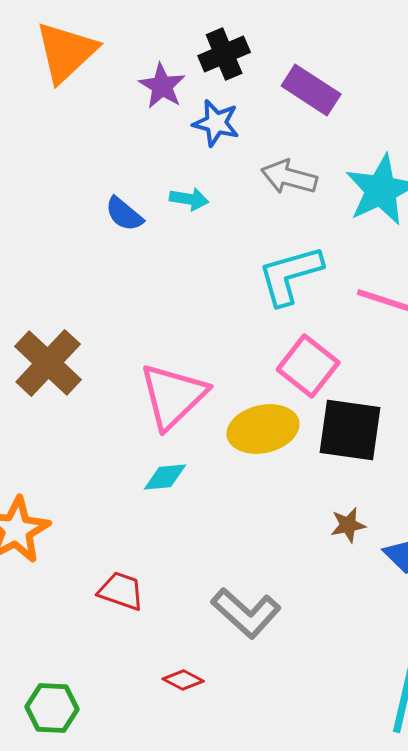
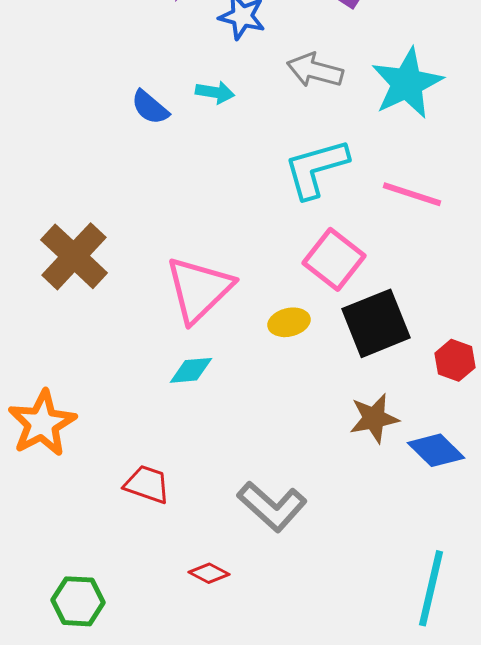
yellow ellipse: (263, 429) -> (289, 322), size x0.6
black square: (350, 430) -> (376, 323), turned -30
brown star: (348, 525) -> (374, 418), size x1.4

